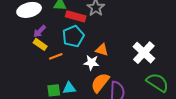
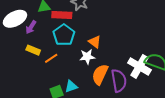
purple arrow: (40, 31) -> (31, 27), moved
orange triangle: (102, 50) -> (95, 42), turned 32
white cross: (144, 53) -> (139, 66), moved

